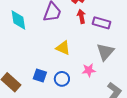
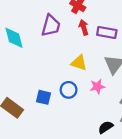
yellow triangle: (63, 48) -> (79, 63), moved
blue circle: (62, 79) -> (69, 90), moved

